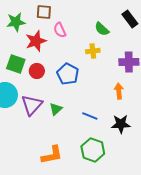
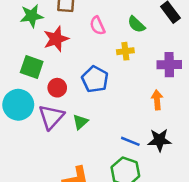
pink semicircle: (60, 30) -> (97, 26), moved
red circle: (37, 71) -> (57, 88), moved
blue line: (90, 116) -> (130, 141), moved

